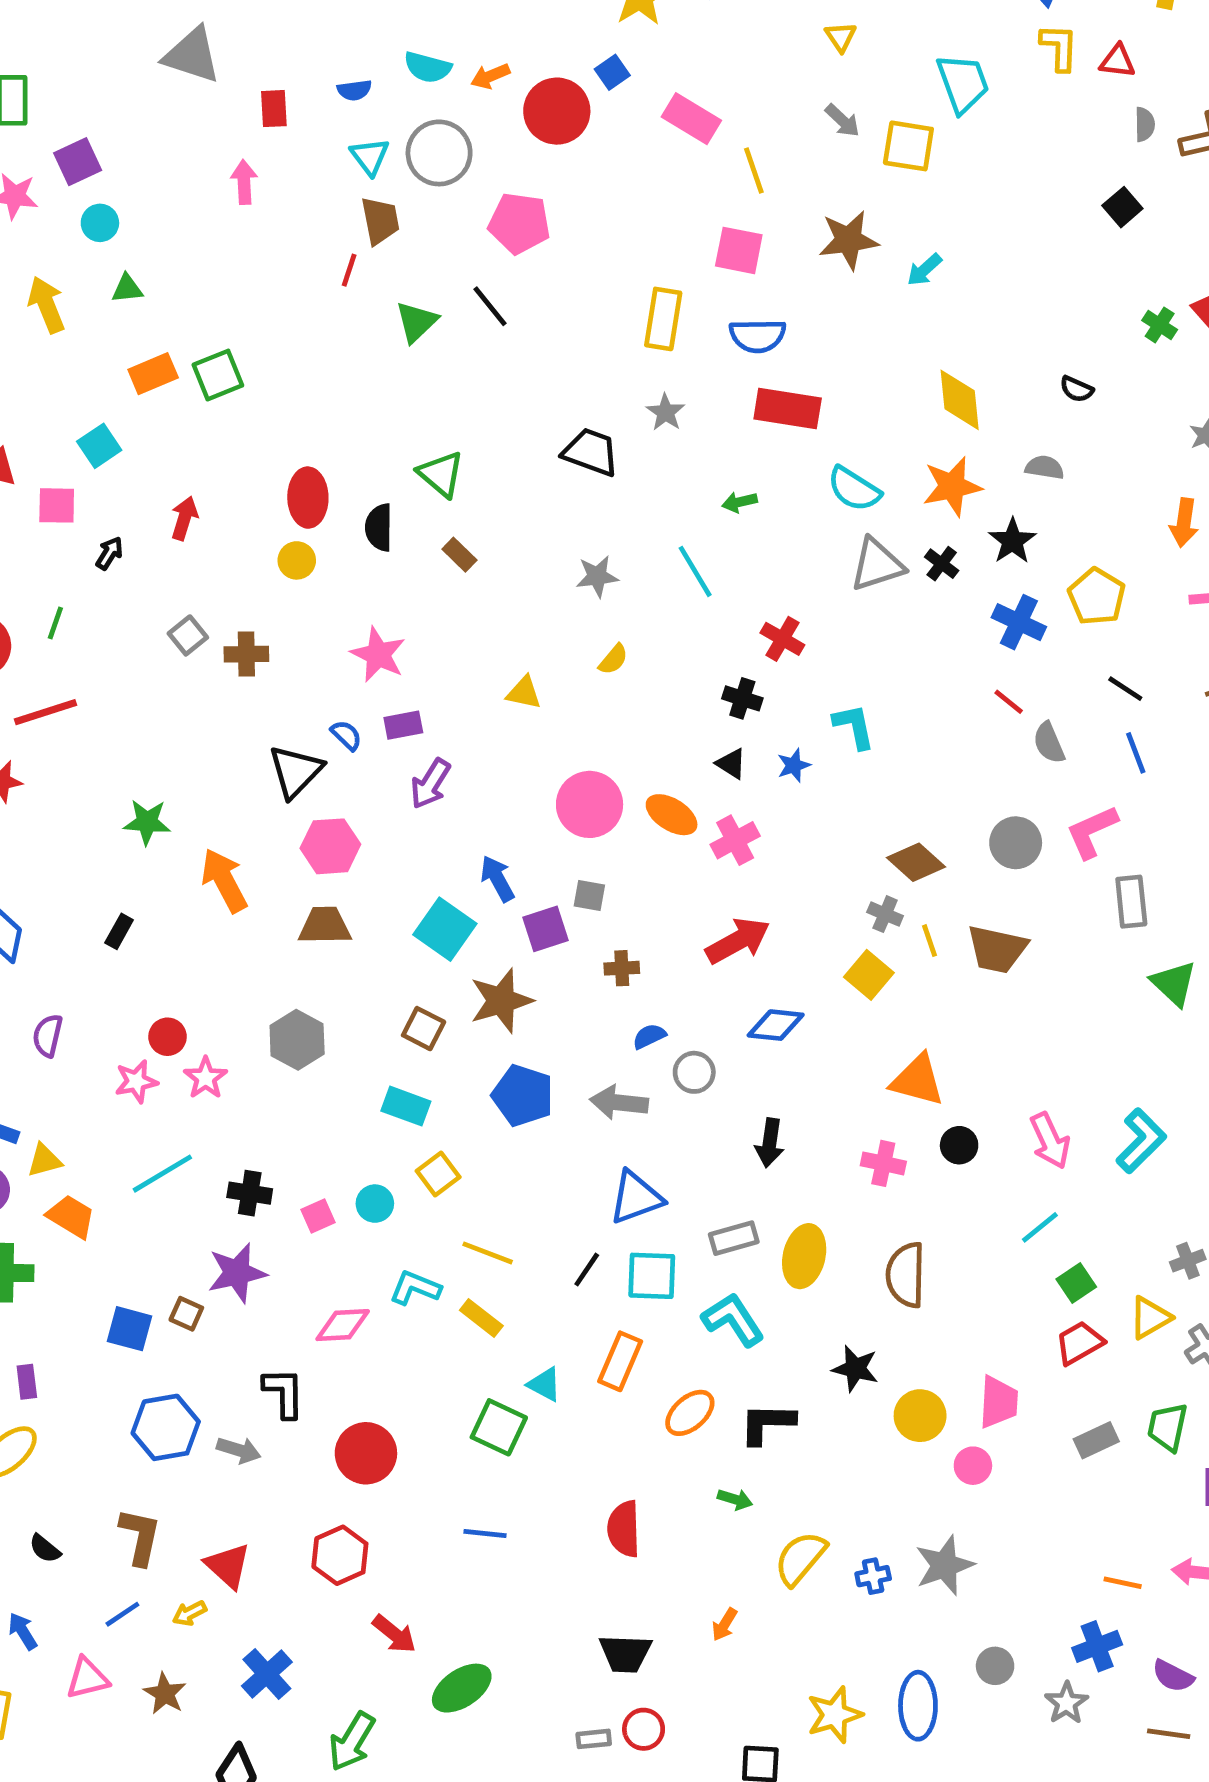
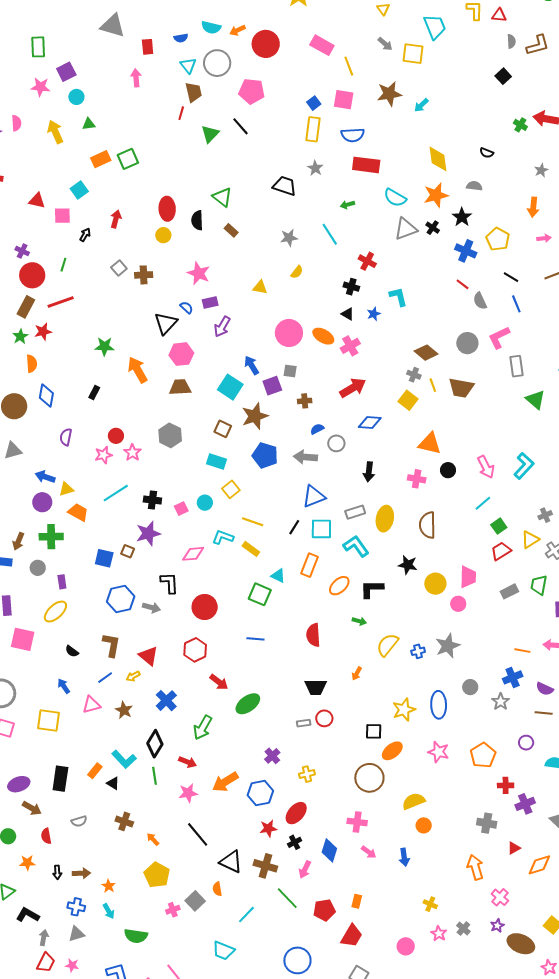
blue square: (612, 72) -> (314, 103), moved

